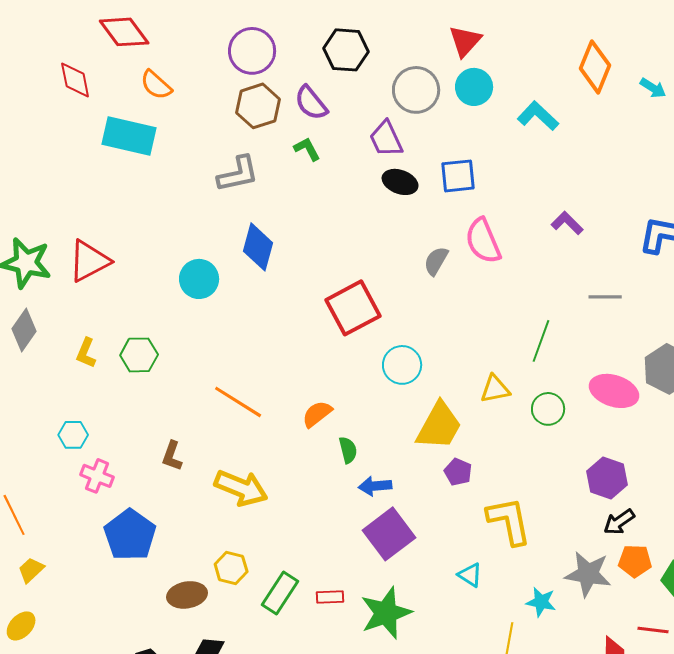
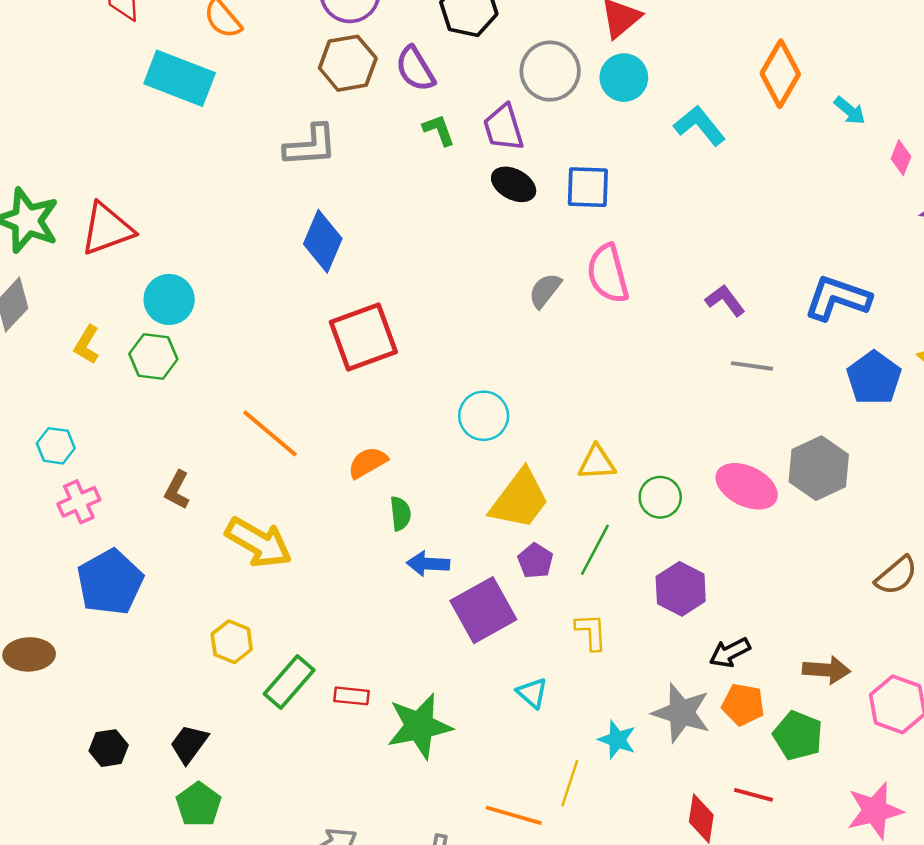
green L-shape: (307, 149) -> (439, 130), moved
purple L-shape: (567, 223) -> (725, 300), moved
cyan circle: (199, 279) -> (169, 299), moved
red square: (353, 308) -> (363, 337), moved
green line: (541, 341) -> (595, 550), moved
pink cross: (97, 476) -> (79, 502), turned 36
purple hexagon: (607, 478) -> (681, 589), moved
yellow L-shape: (509, 521) -> (591, 632), size x0.6
purple square: (389, 534) -> (483, 610), moved
brown ellipse: (187, 595) -> (29, 654), moved

